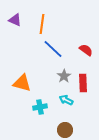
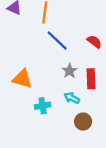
brown circle: (65, 130) -> (83, 122), moved

